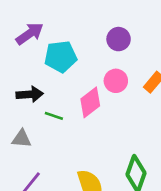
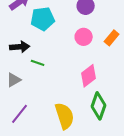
pink diamond: (90, 102) -> (89, 76), moved
gray triangle: (22, 139) -> (14, 80), turned -35

